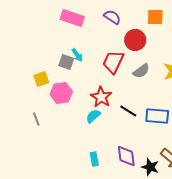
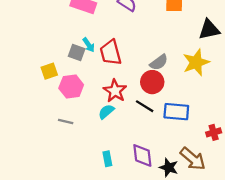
red circle: (135, 40) -> (152, 82), moved
red trapezoid: (113, 62) -> (111, 53), moved, turned -40
gray line: (36, 119) -> (66, 121), moved, turned -56

